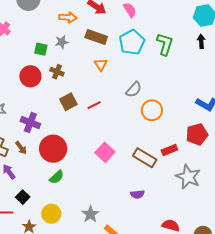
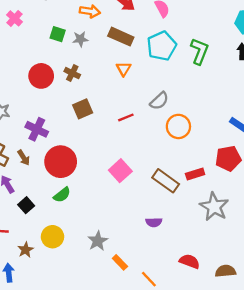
green square: (41, 49) -> (58, 34), moved
red line: (94, 105) -> (126, 117), moved
black square: (23, 197) -> (26, 205), moved

